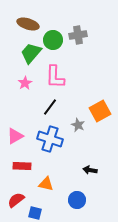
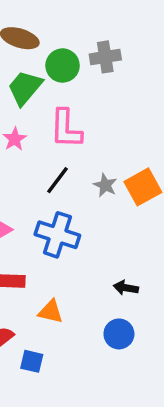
gray star: (78, 125) -> (105, 185), moved
blue circle: (77, 200) -> (119, 334), moved

